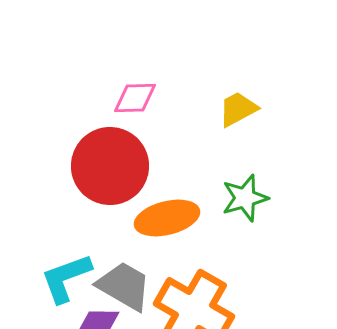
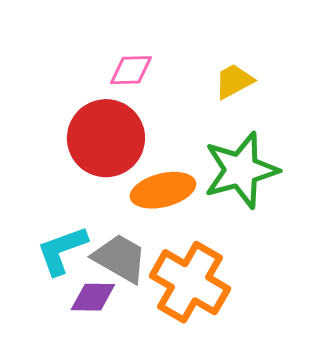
green star: (245, 198) -> (241, 170), size x1.6

